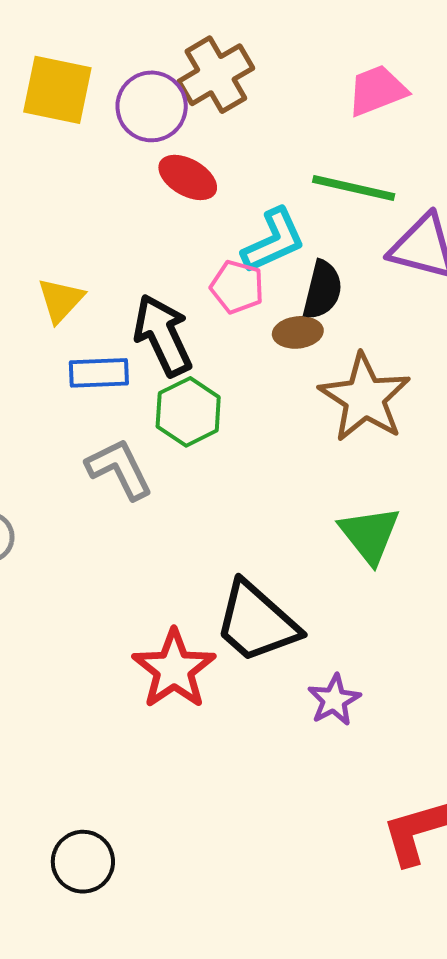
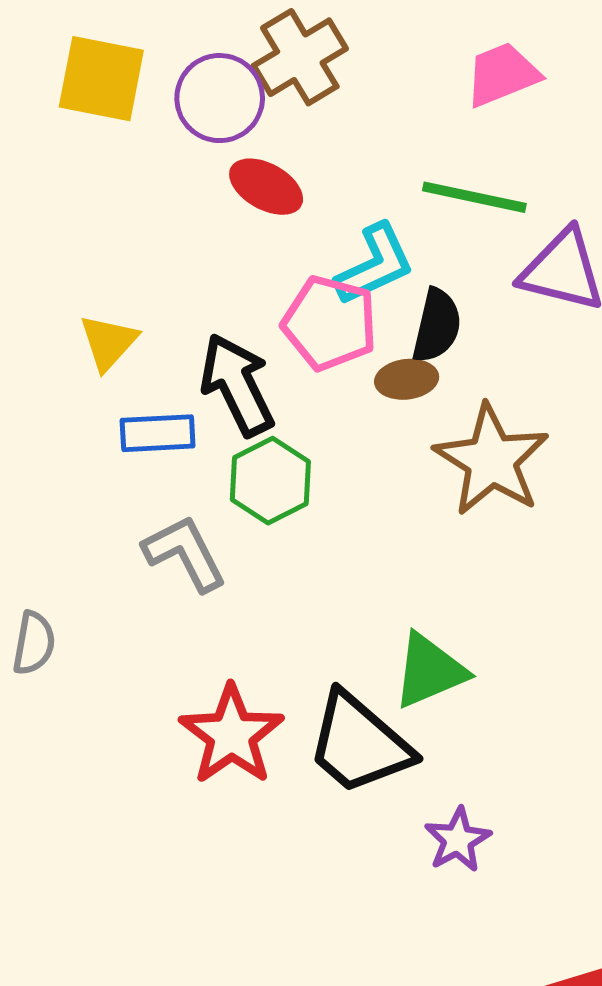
pink pentagon: (237, 287) -> (330, 323), size x1.4
green triangle: (370, 535) -> (429, 671), moved, turned 46
red star: (174, 669) -> (231, 735), moved

